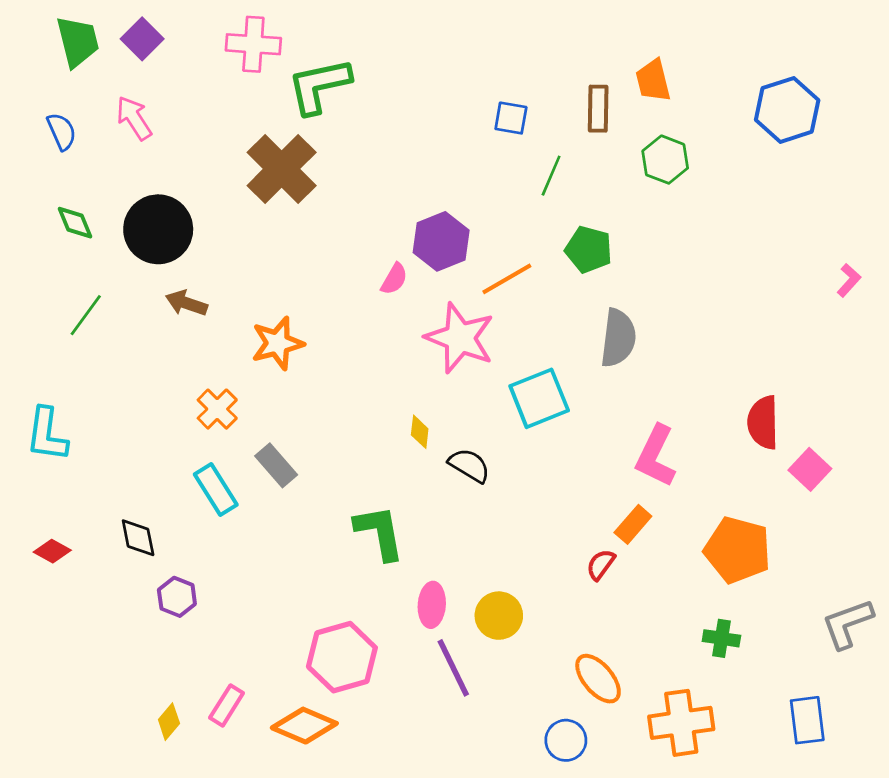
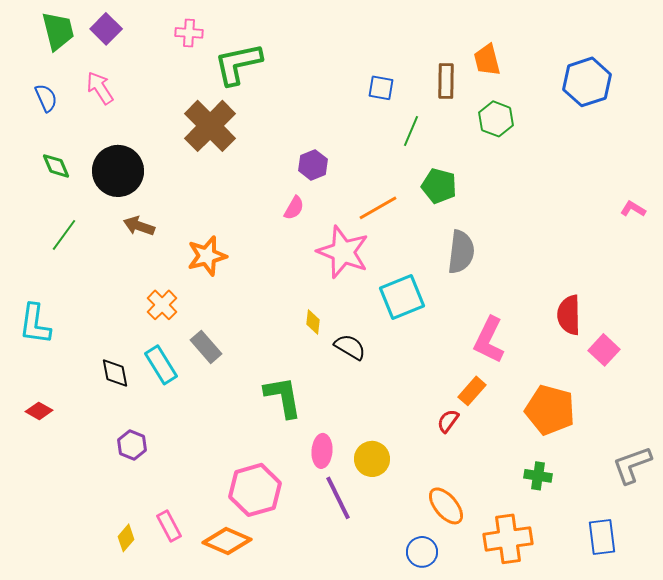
pink cross: (253, 44) -> (189, 33), size x0.7
purple hexagon: (441, 241) -> (313, 165), moved, size x0.7
pink L-shape: (849, 280) -> (633, 209), turned -100
black diamond: (138, 538) -> (115, 373), moved
pink rectangle: (227, 705) -> (169, 526), turned -60

